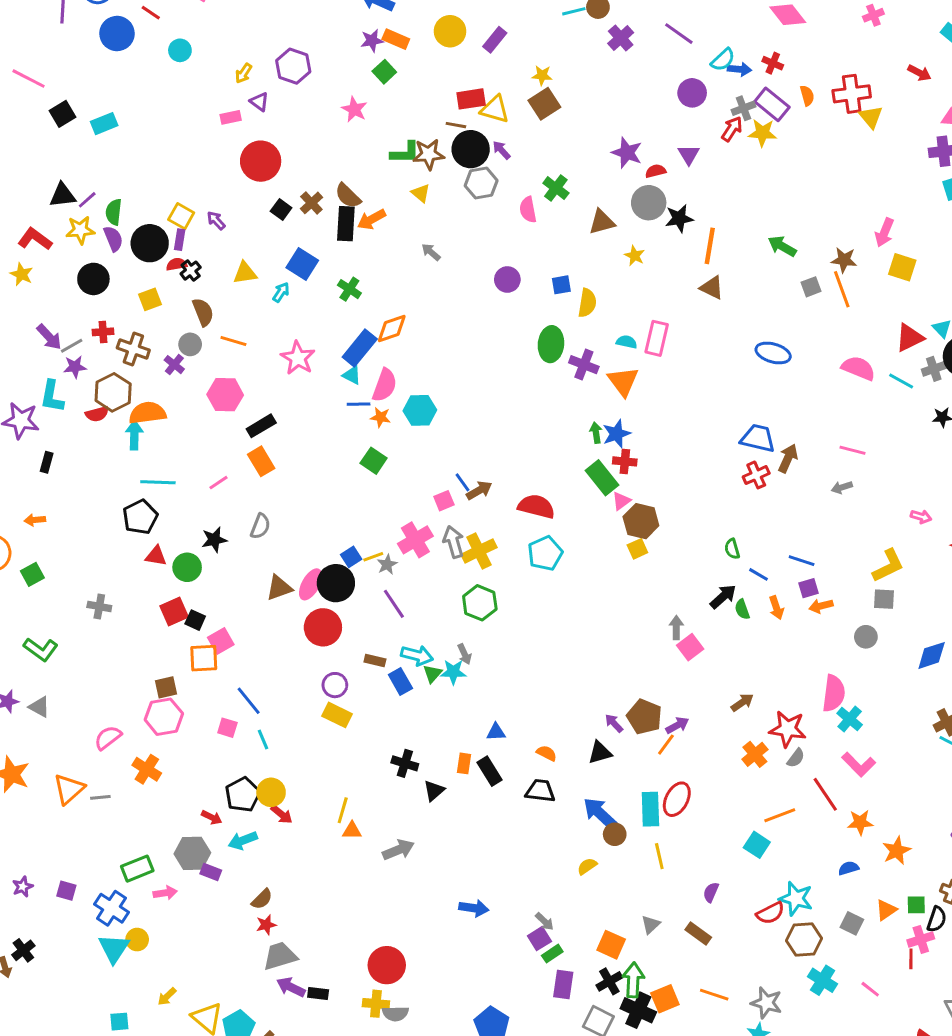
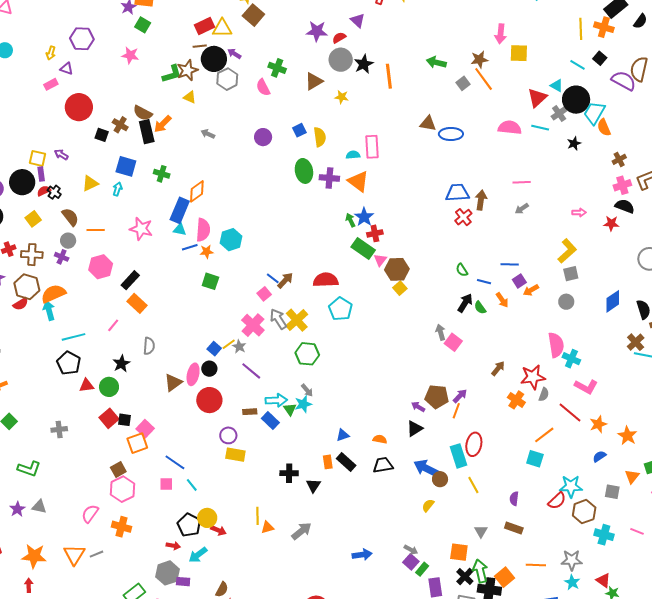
brown triangle: (712, 288) -> (428, 124), moved
black circle: (336, 583) -> (209, 369), size x0.6

